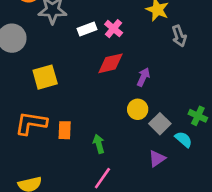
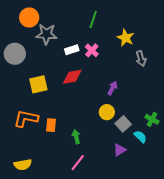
red diamond: (111, 63) -> (72, 77), moved

